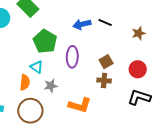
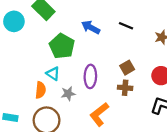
blue arrow: (82, 24) -> (91, 27), moved, turned 42
purple ellipse: (72, 57) -> (90, 76), moved
orange L-shape: (80, 105) -> (99, 114), turned 125

